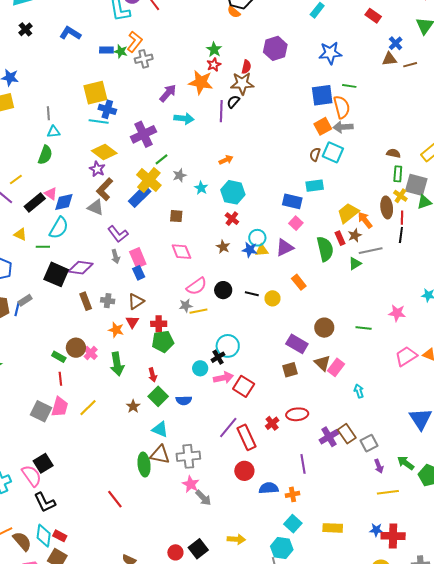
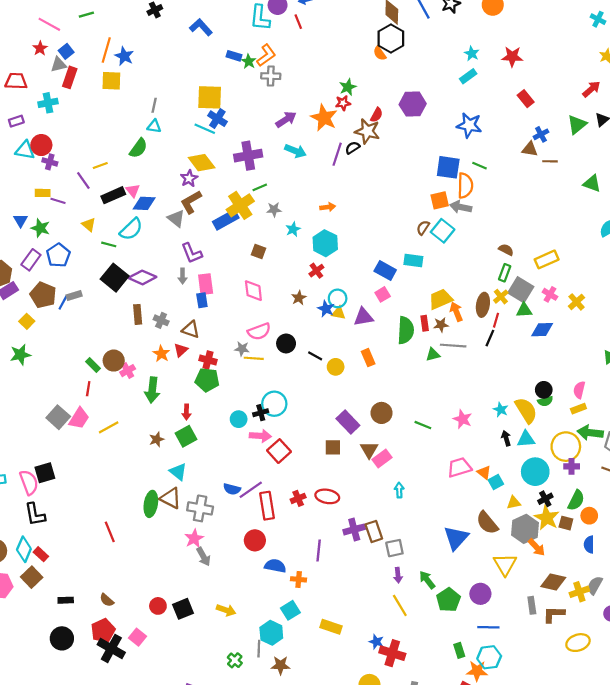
brown triangle: (136, 301) -> (191, 329), turned 36
blue semicircle: (184, 400) -> (232, 489), moved
yellow line: (388, 492) -> (400, 605), turned 50

